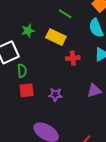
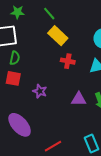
green line: (65, 14) -> (49, 14), moved
green star: (28, 31) -> (18, 12), moved

